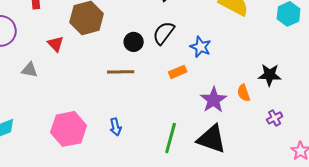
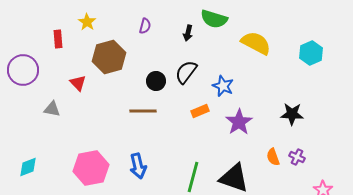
orange semicircle: (244, 93) -> (273, 157), moved
purple star: (214, 100) -> (239, 122), moved
purple cross: (275, 118) -> (297, 157), turned -35
blue arrow: (116, 127) -> (138, 166), size x1.4

